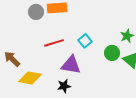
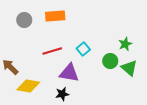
gray circle: (36, 12) -> (24, 20), moved

